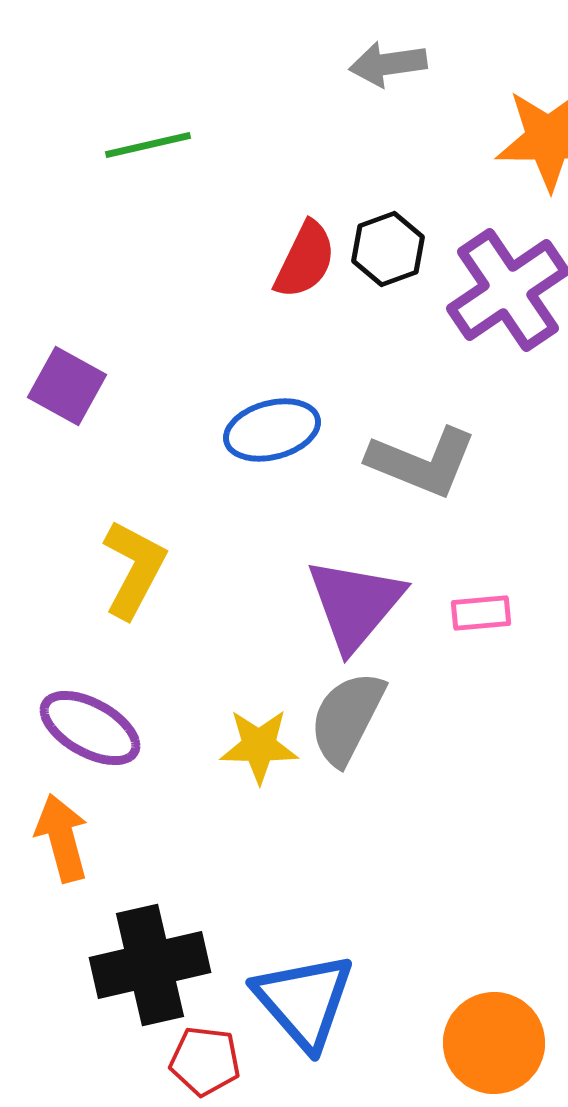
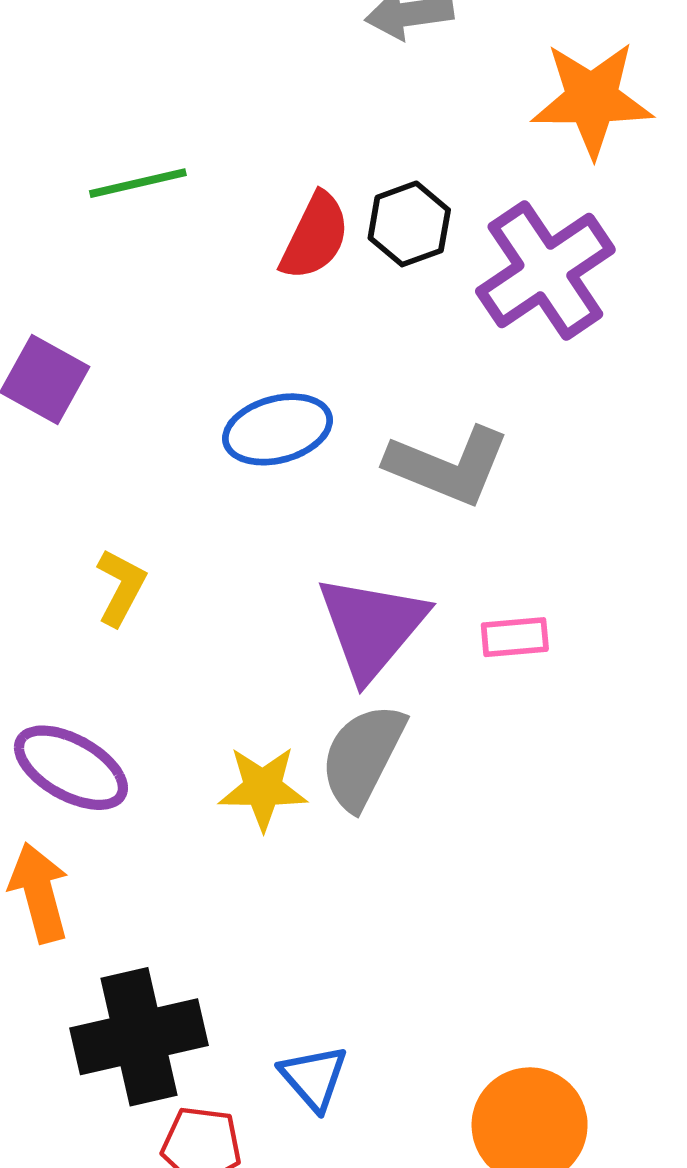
green line: (148, 145) -> (138, 183), moved
yellow L-shape: (134, 569) -> (121, 587), size x0.7
blue triangle: (304, 1001) -> (314, 1078), size x0.6

